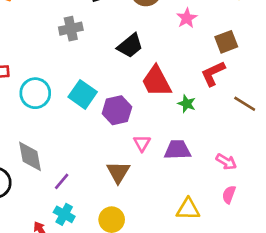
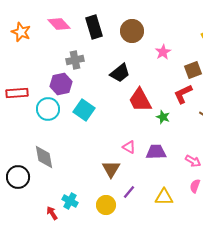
purple hexagon: (117, 110) -> (61, 84), moved
pink triangle: (142, 143) -> (129, 147), turned -32
purple line: (62, 181) -> (129, 192), moved

